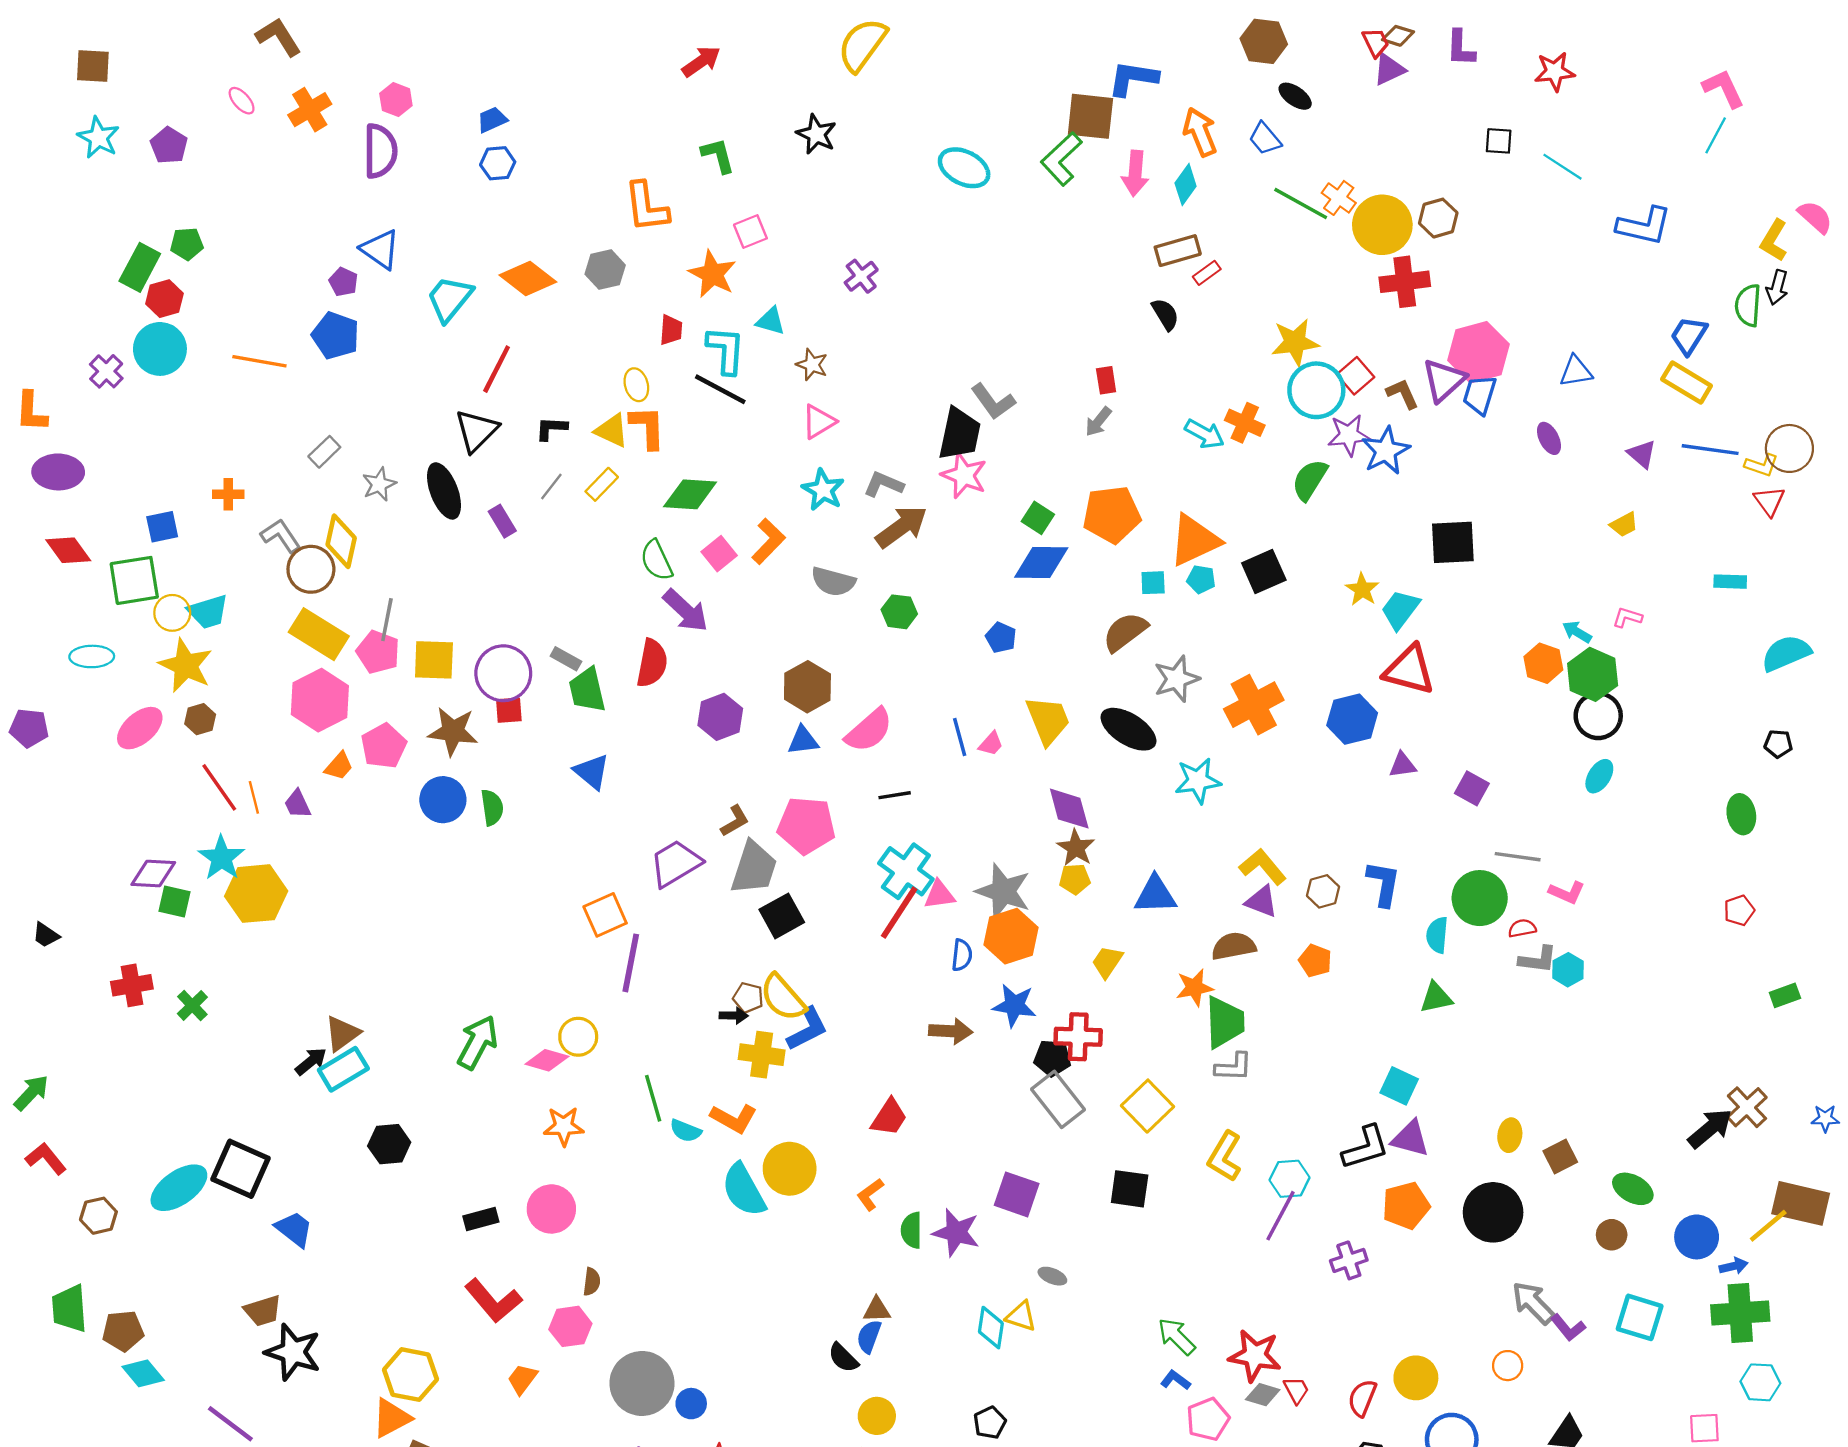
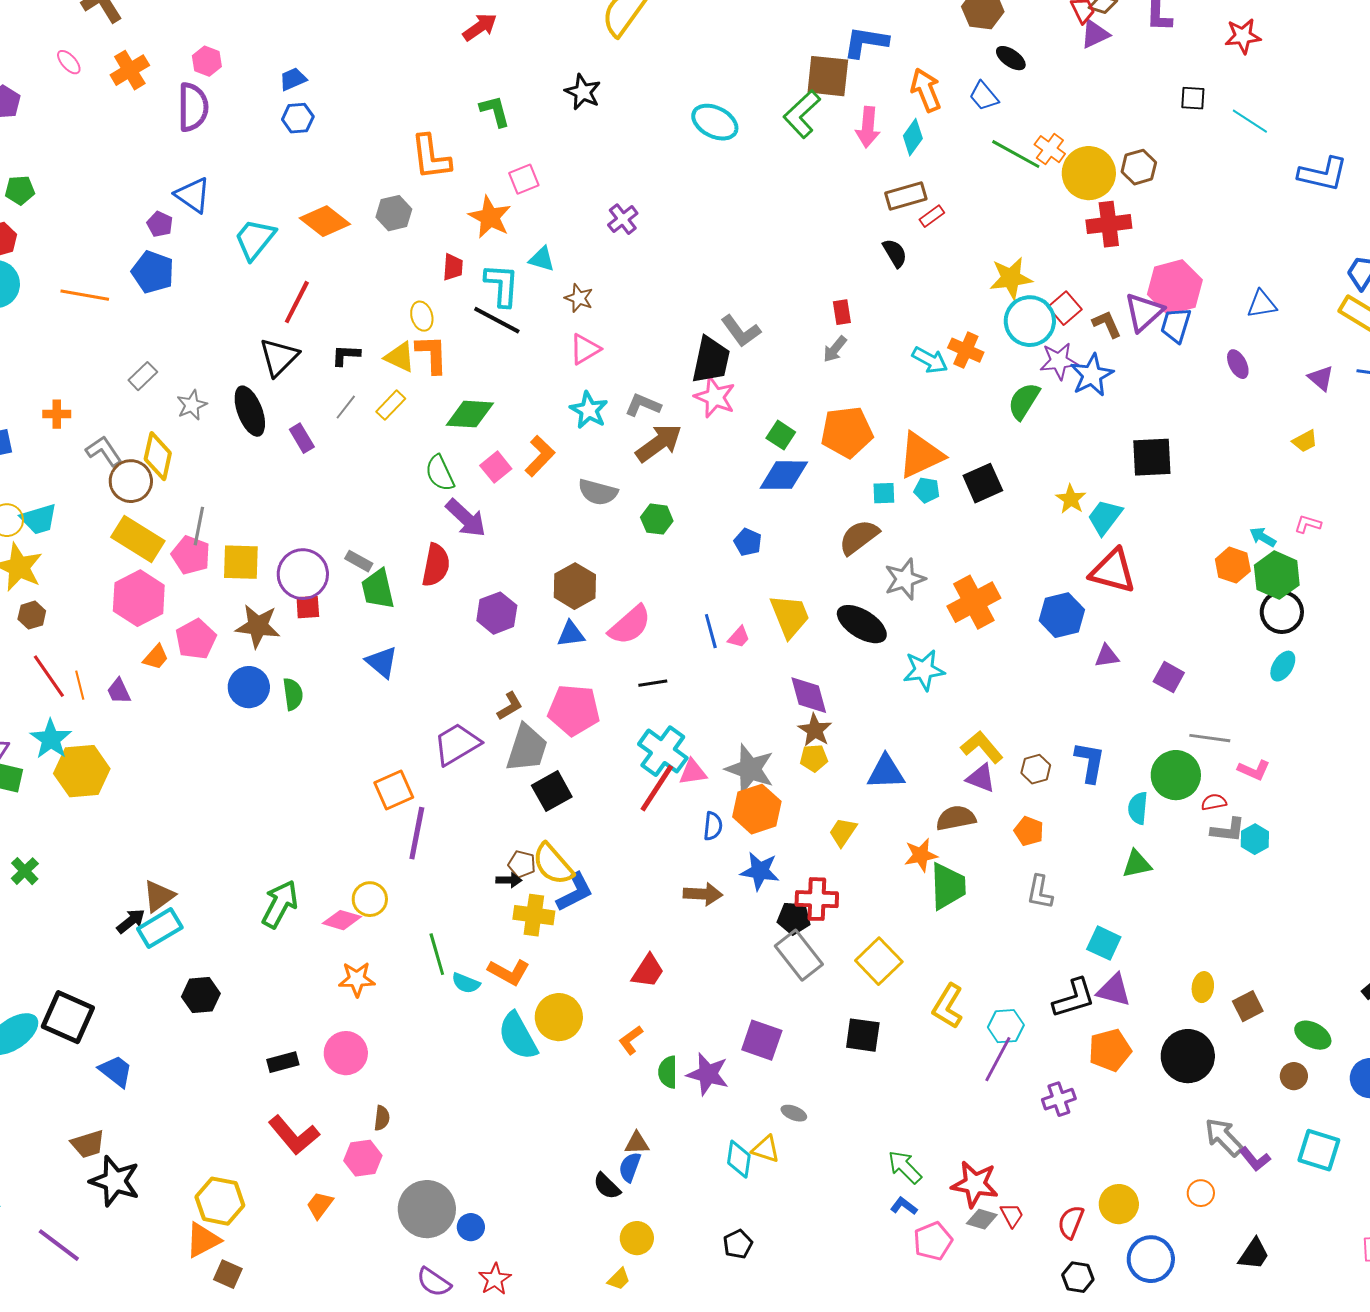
gray L-shape: (1234, 1067) -> (1040, 892), moved, turned 99

